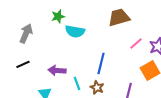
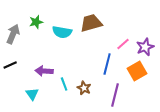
green star: (58, 16) -> (36, 22), moved
brown trapezoid: (119, 17) -> (91, 23), moved
blue line: (101, 63) -> (107, 64), moved

